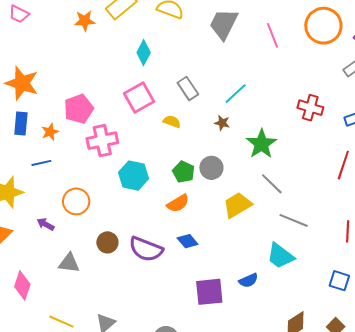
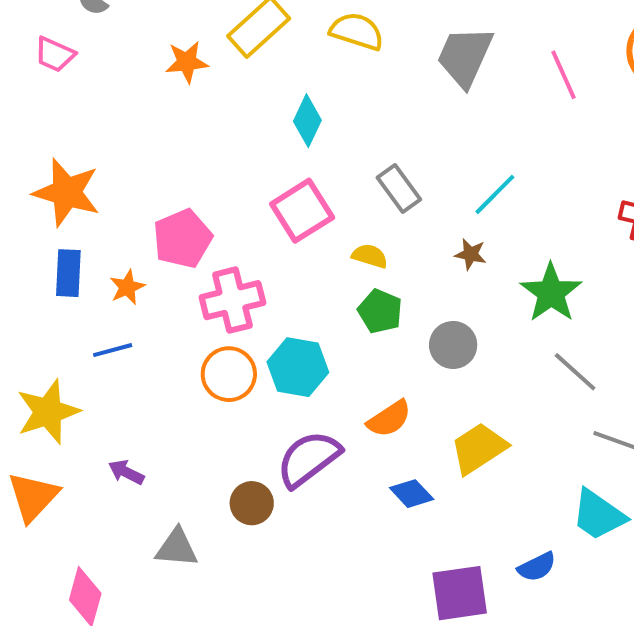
green pentagon: (184, 172) -> (380, 311), moved
orange circle: (76, 201) -> (229, 374), moved
yellow trapezoid: (237, 205) -> (479, 448), moved
purple semicircle: (146, 249) -> (309, 459), moved, turned 124

